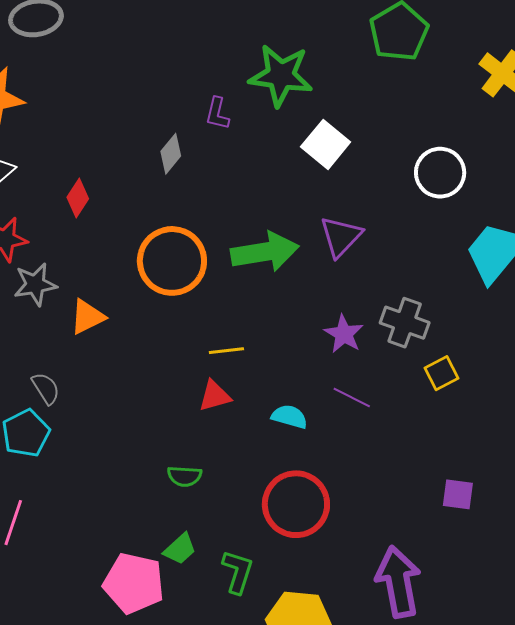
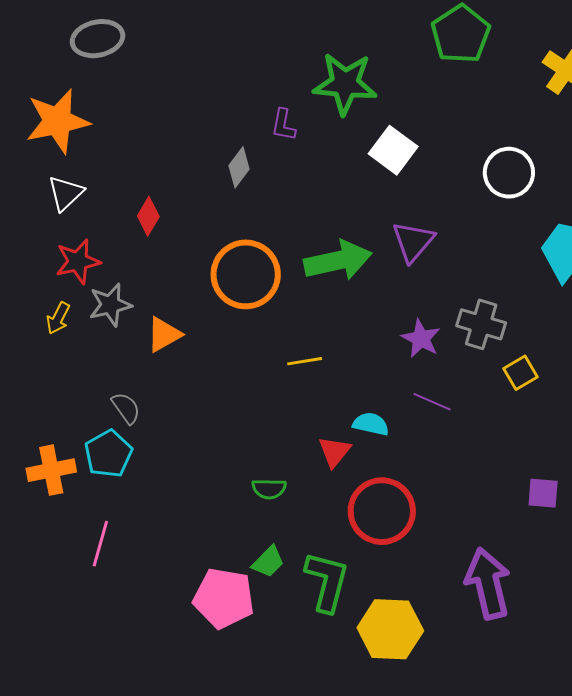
red triangle: (215, 396) -> (335, 452), moved, turned -33
green L-shape: (238, 572) -> (327, 581), size x1.4

